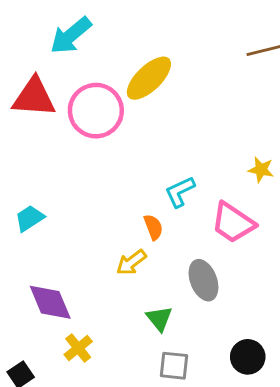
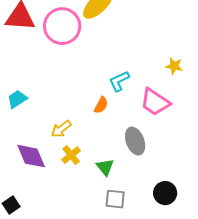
orange semicircle: (153, 227) -> (101, 105), turned 48
yellow arrow: (131, 262) -> (61, 129), moved
yellow cross: (78, 348) -> (71, 155), moved

